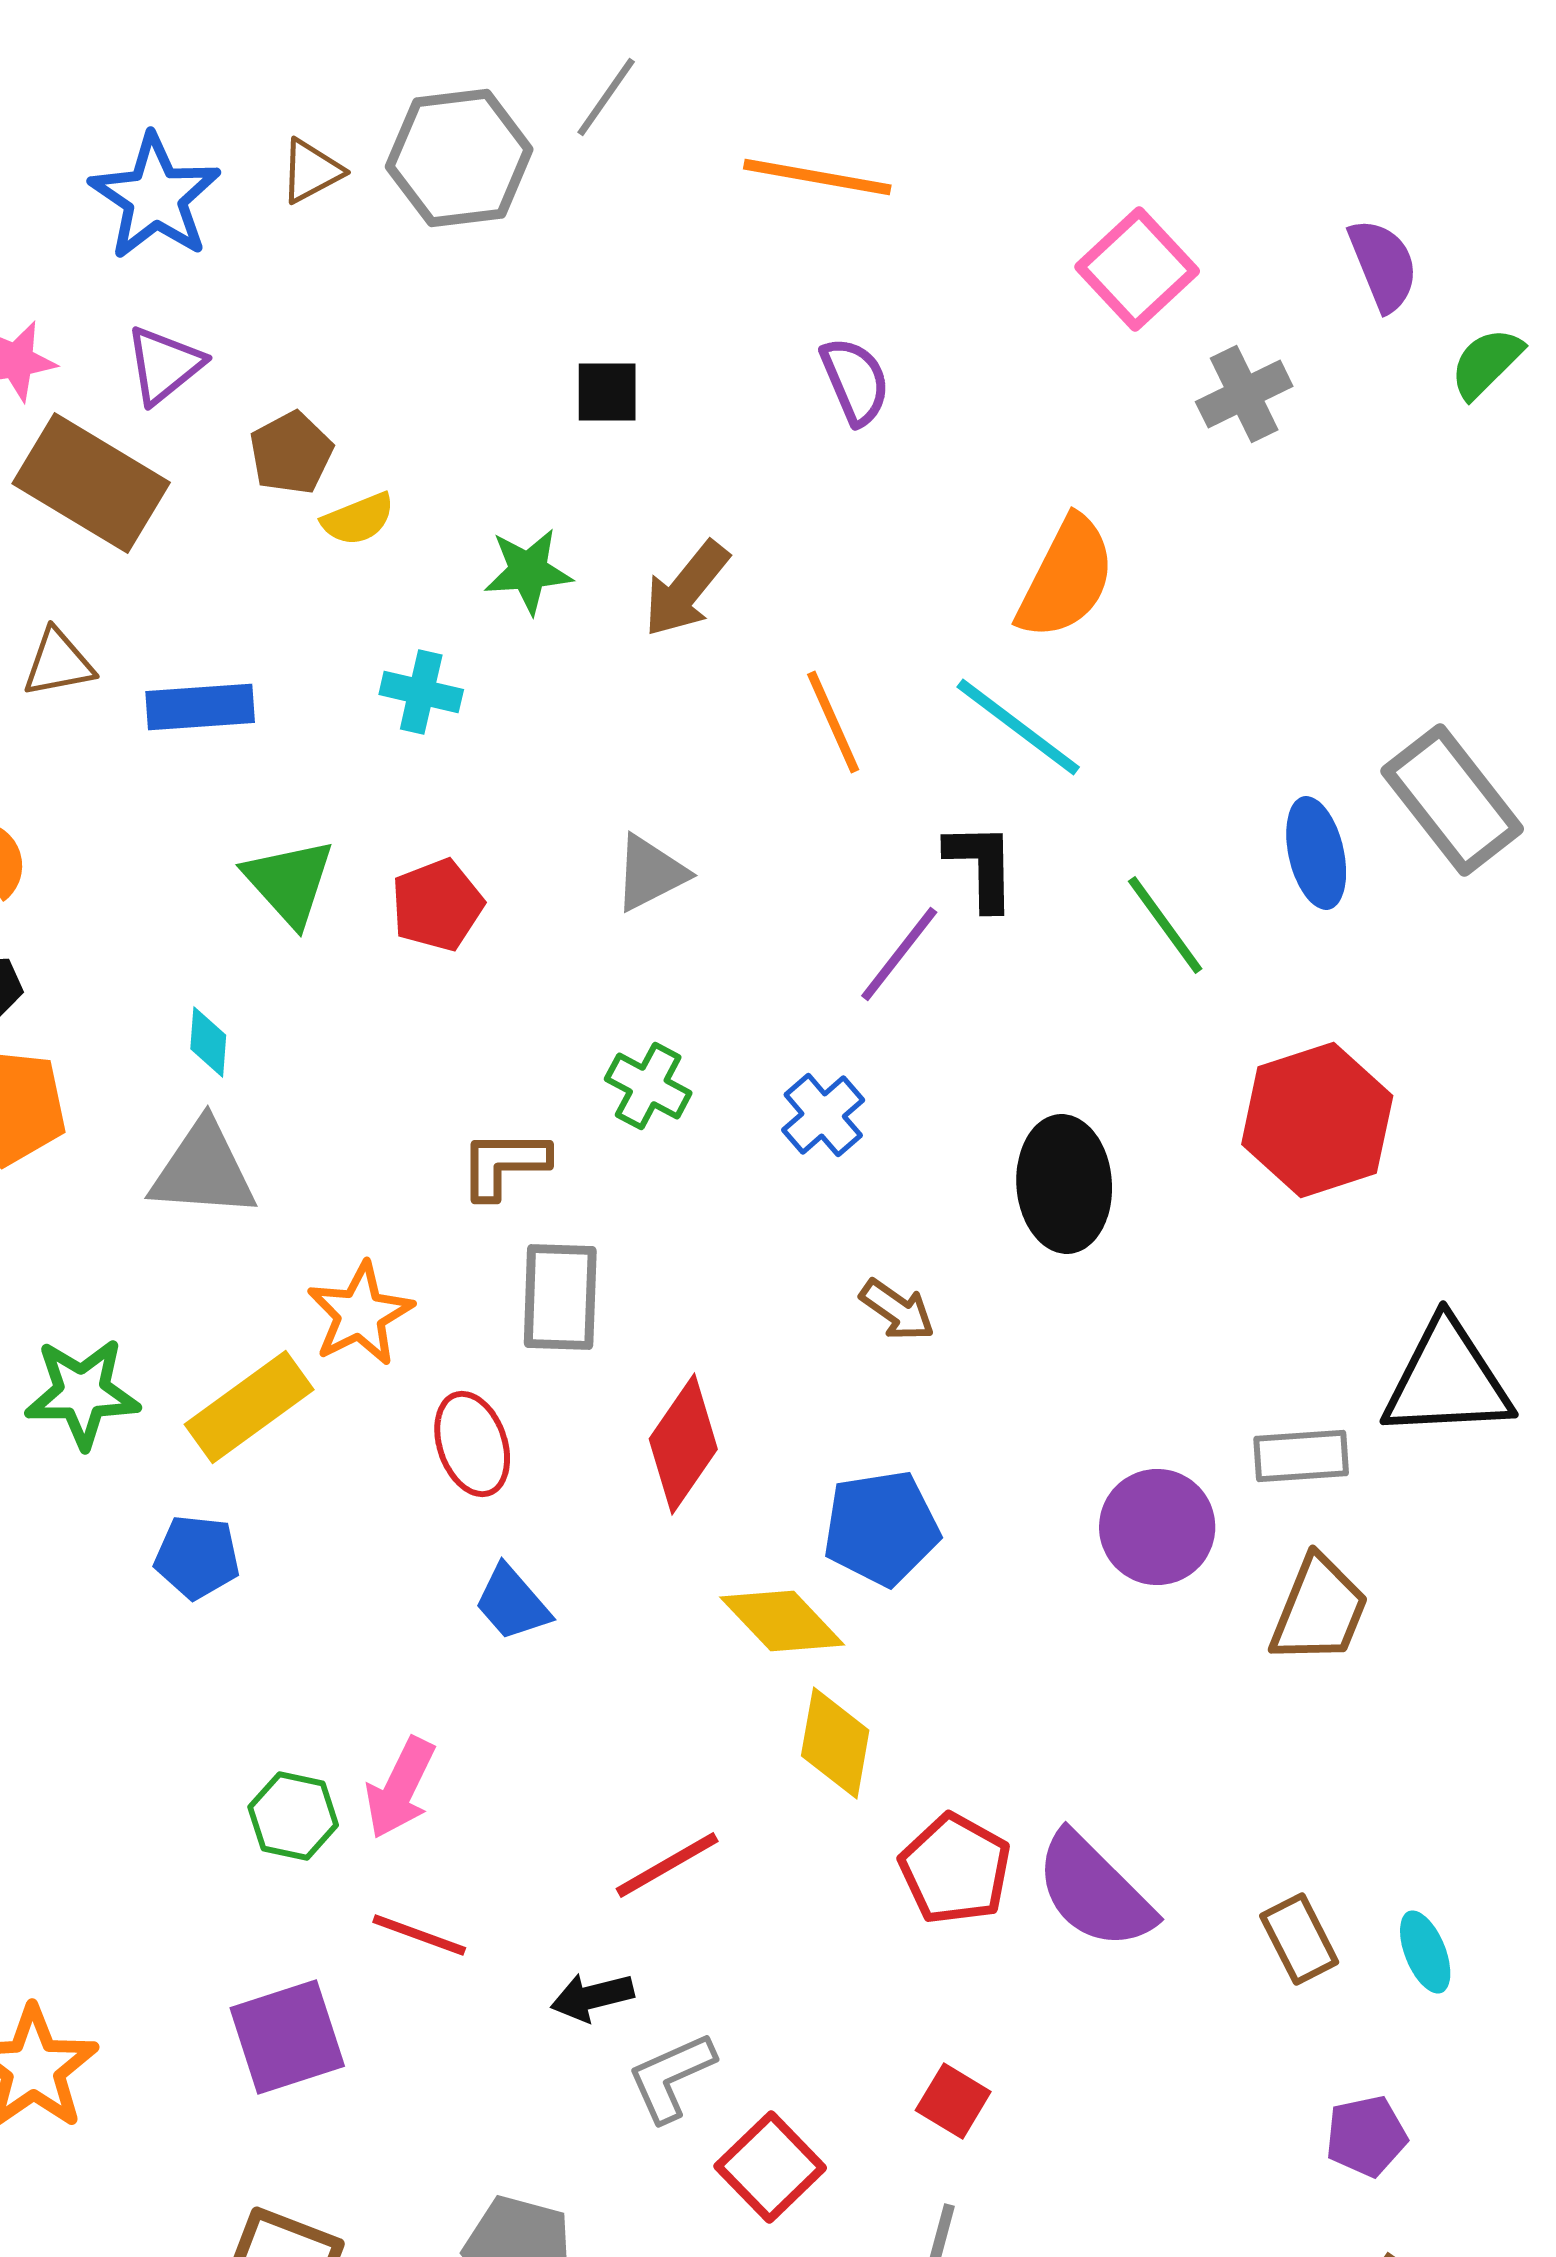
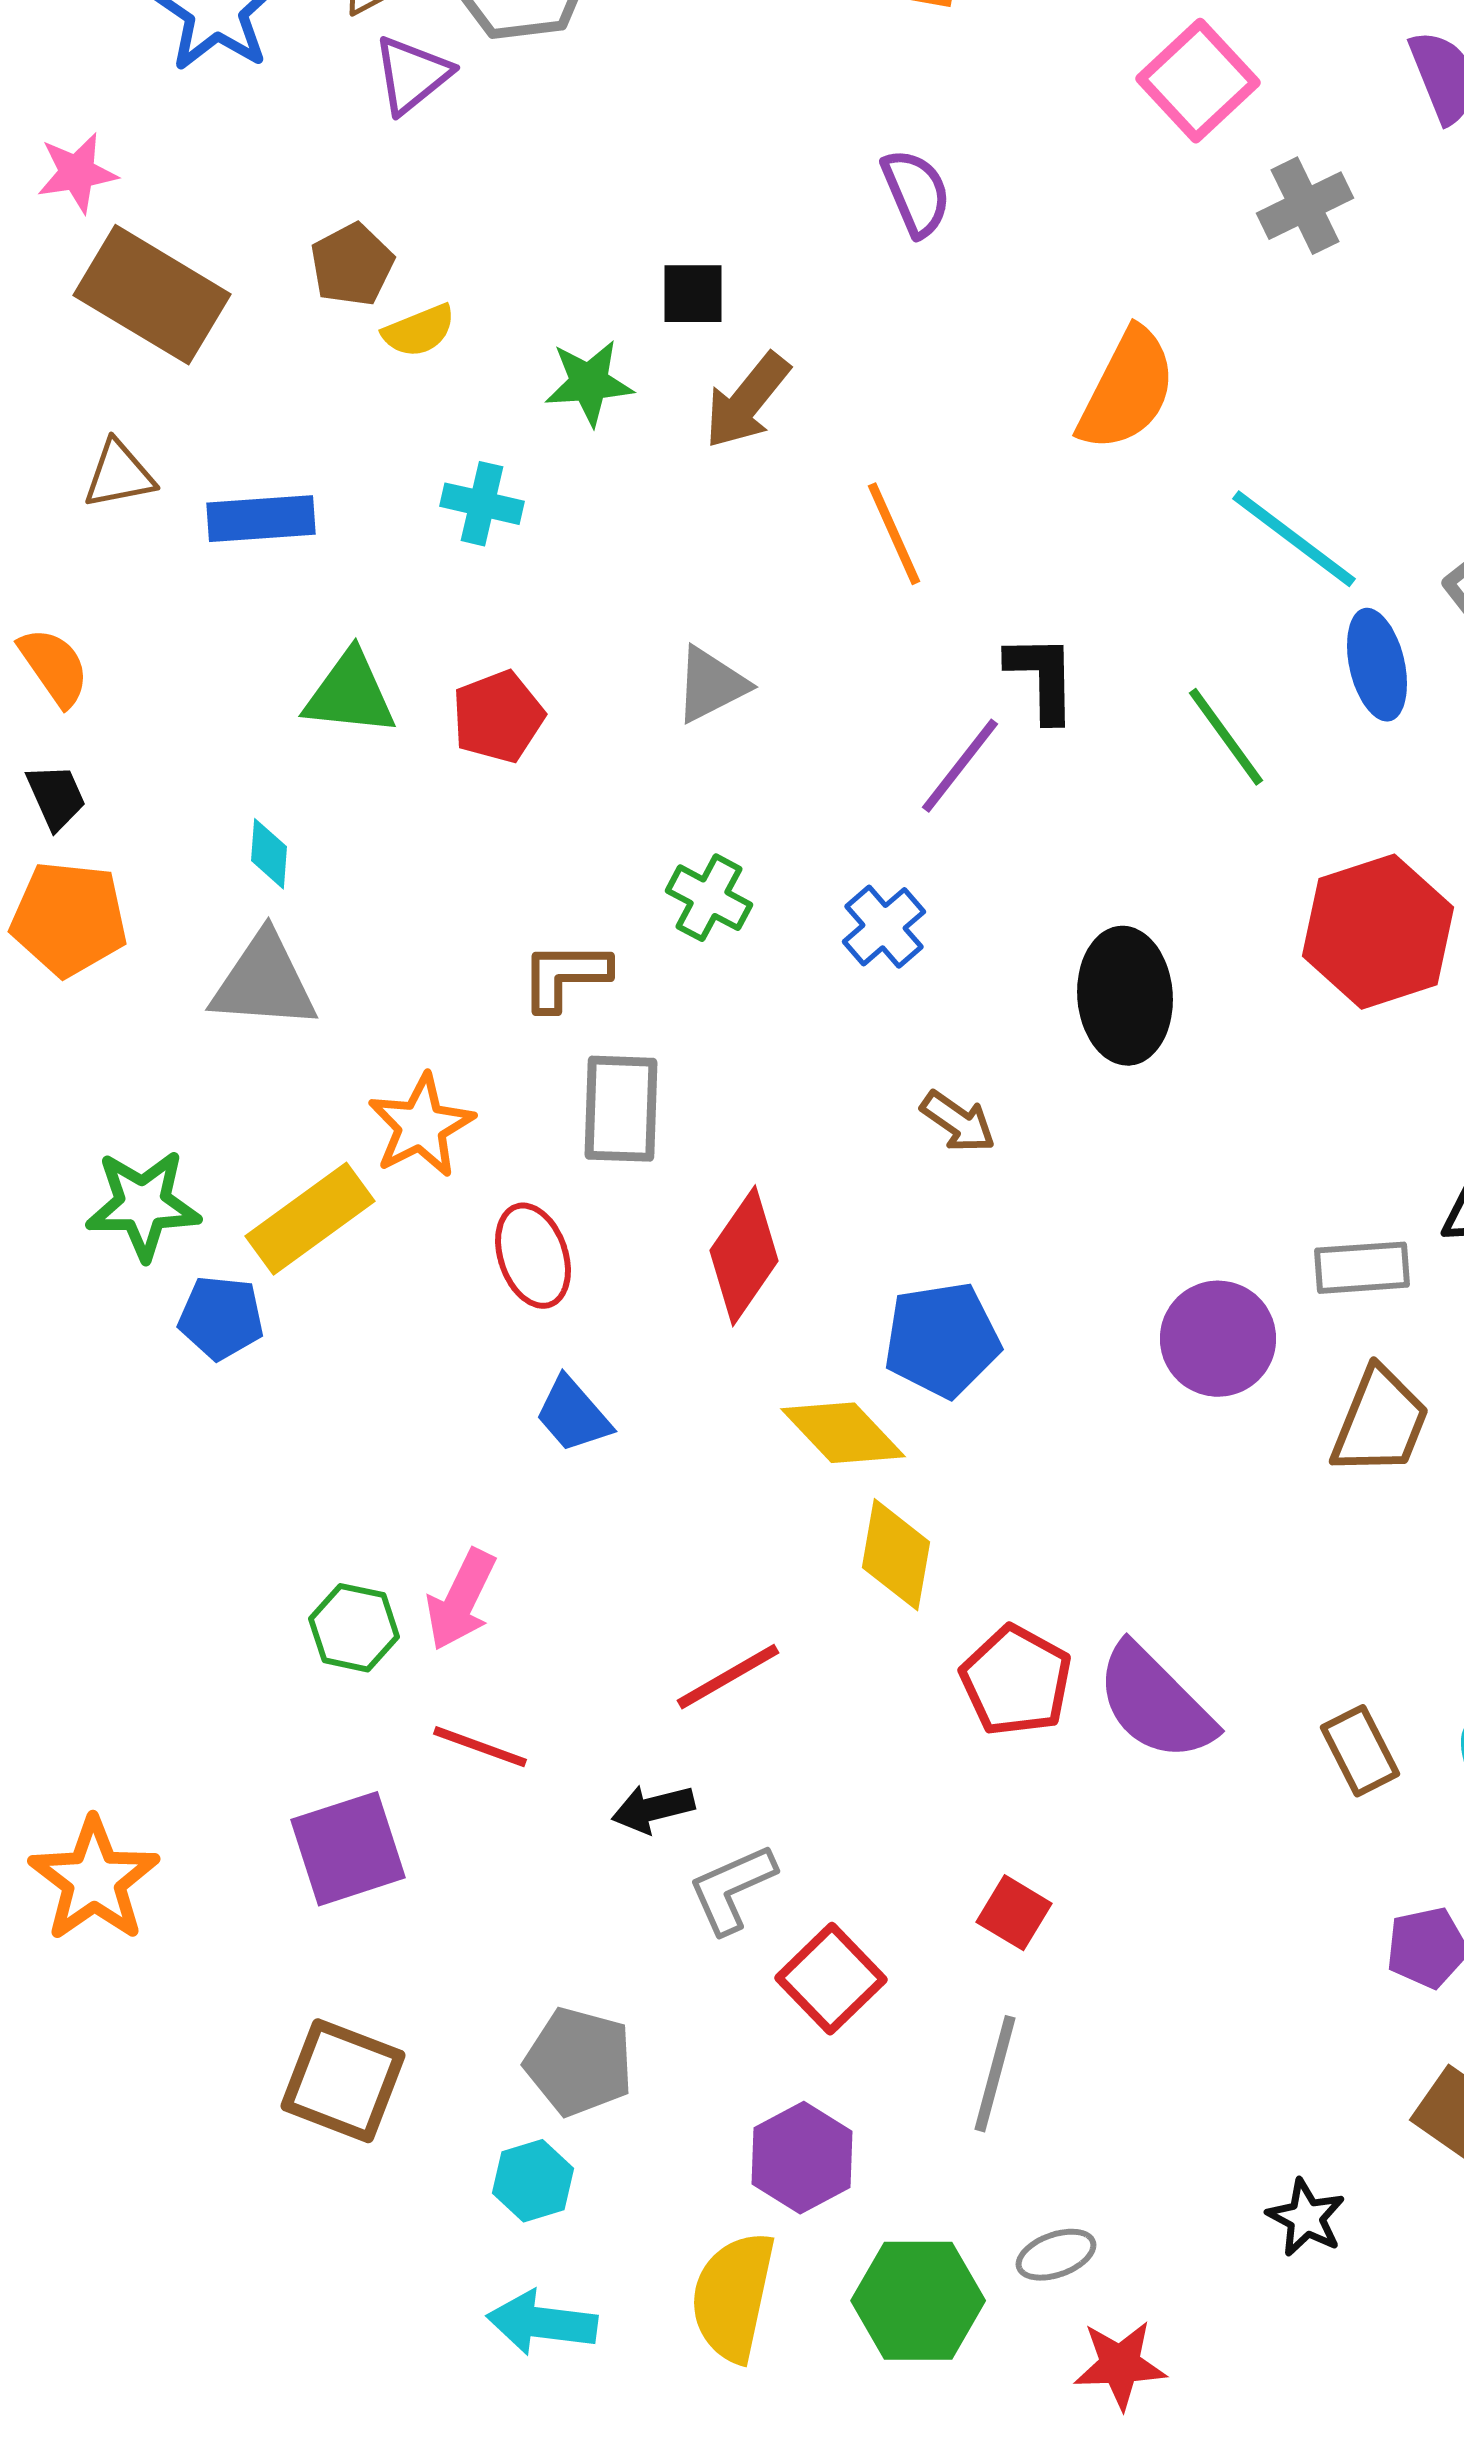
purple triangle: (164, 365) -> (412, 75), moved
black square: (607, 392) -> (693, 294), moved
cyan line: (1018, 727) -> (1294, 539), moved
green triangle: (289, 882) -> (350, 694), turned -42
blue pentagon: (197, 1557) -> (221, 1318), moved

